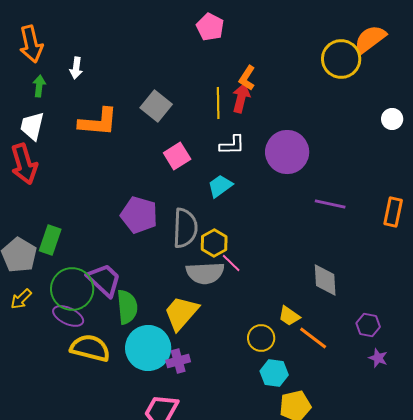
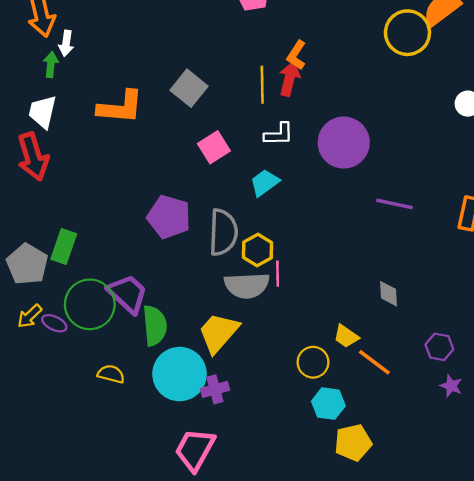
white arrow: (76, 68) -> (66, 43), moved
pink line: (231, 263) -> (278, 274), turned 45
gray diamond: (325, 280) -> (389, 294), size x0.7
purple ellipse: (68, 316) -> (54, 323), moved, size x0.7
yellow semicircle: (90, 348) -> (111, 374), size x0.6

